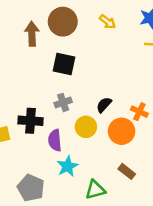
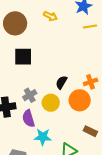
gray cross: (63, 102) -> (30, 95), moved
orange cross: (139, 112) -> (91, 82), turned -32
cyan star: (68, 166) -> (43, 137), turned -30

